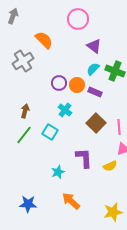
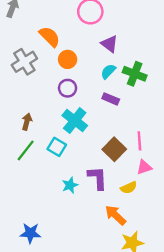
orange circle: (77, 85) -> (68, 59), moved
cyan cross: (65, 110) -> (75, 121), size x1.5
brown square: (96, 123) -> (114, 149), moved
cyan star: (58, 172) -> (70, 185), moved
orange arrow: (71, 201) -> (115, 215), moved

